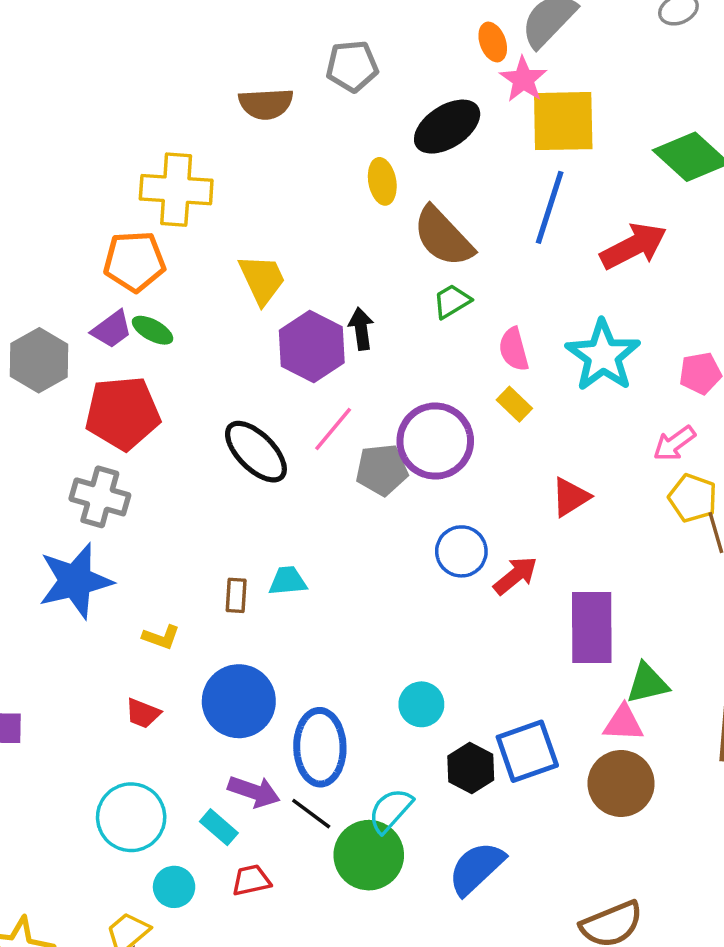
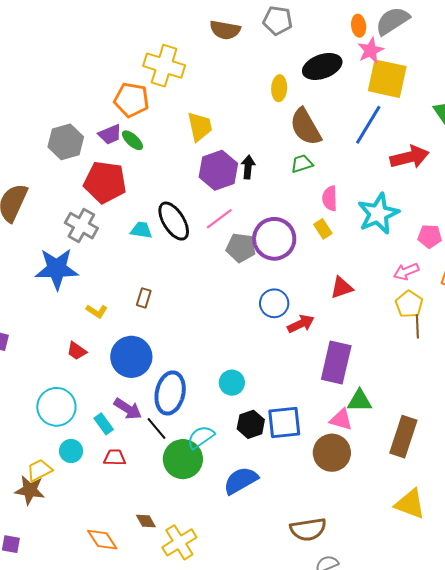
cyan trapezoid: (288, 581) -> (141, 230), moved

